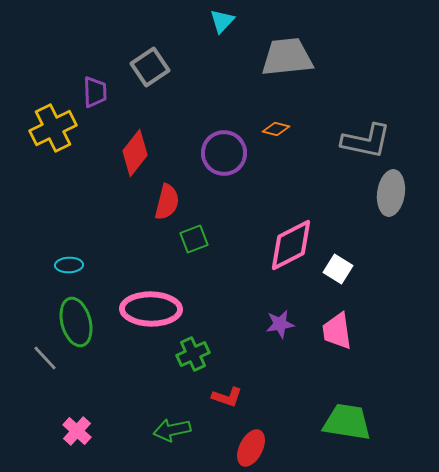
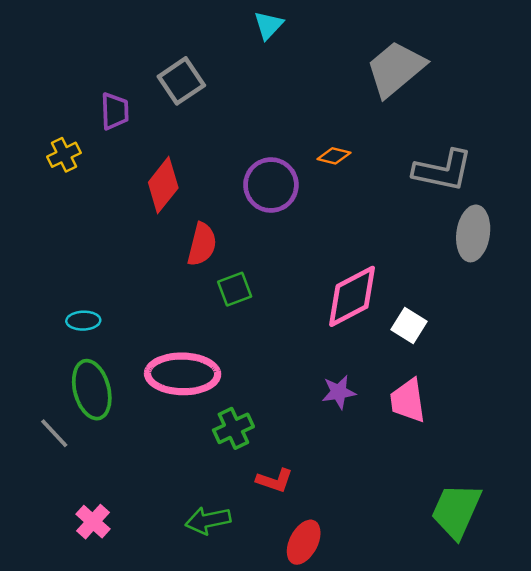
gray trapezoid: (287, 57) -> (396, 69), moved, turned -34
yellow cross: (53, 128) -> (64, 155), size x0.6
green trapezoid: (347, 422) -> (456, 511), moved, turned -75

